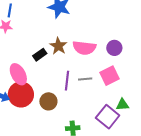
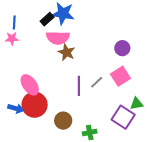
pink semicircle: (84, 48) -> (58, 38), moved
black rectangle: (40, 55) -> (47, 19), moved
gray line: (85, 79) -> (97, 82), turned -32
brown circle: (48, 101) -> (63, 121), moved

